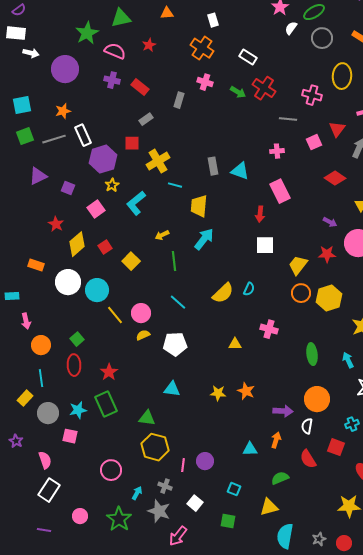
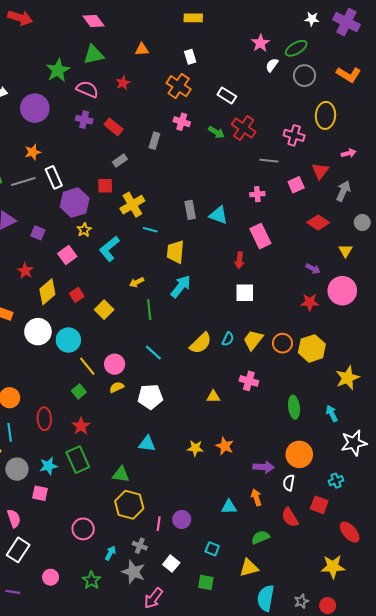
yellow trapezoid: (298, 265) -> (253, 340), moved
green square: (77, 339) -> (79, 391), moved
orange arrow: (276, 440) -> (256, 497), turned -35
green star: (119, 519) -> (91, 580), size x0.7

